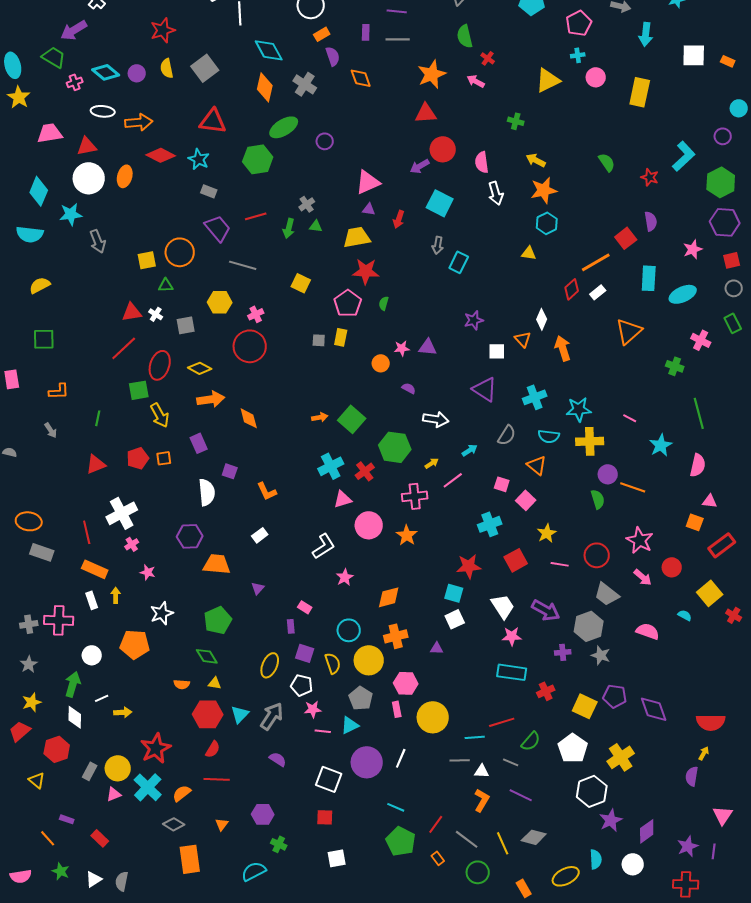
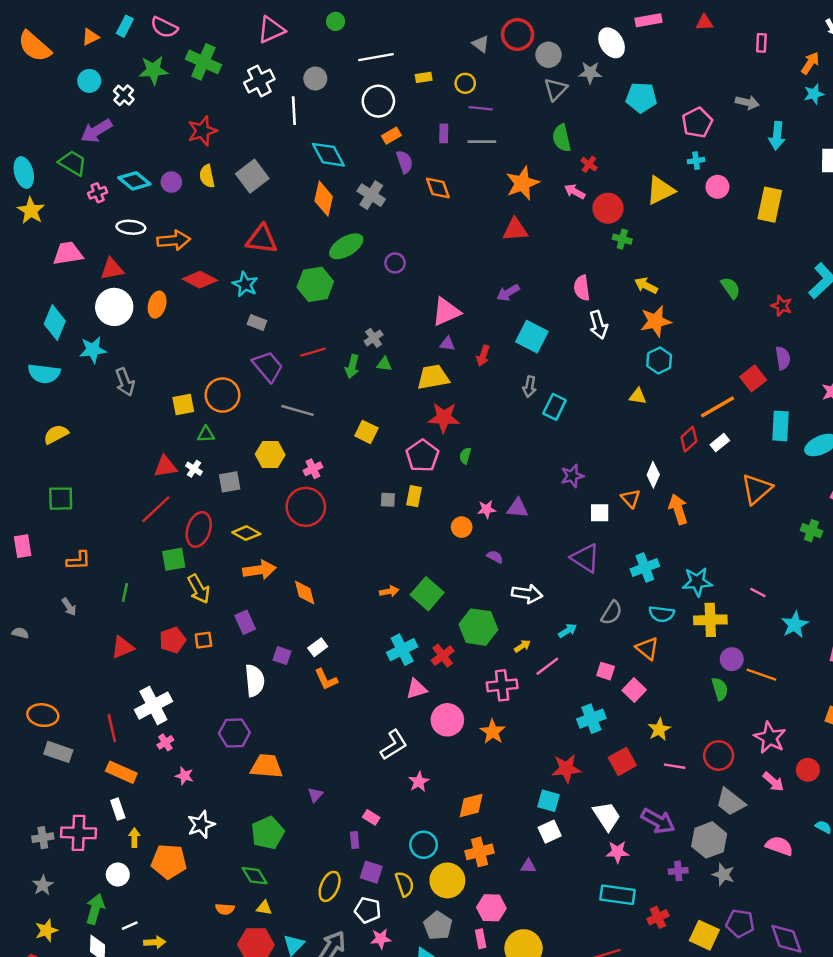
red circle: (443, 149) -> (608, 208), moved
white rectangle: (260, 535) -> (318, 647), moved
yellow arrow: (116, 595) -> (134, 838), moved

